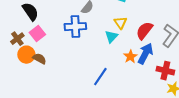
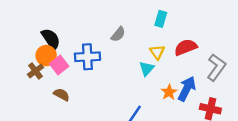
blue cross: (75, 27) -> (87, 57), moved
red semicircle: (144, 31) -> (186, 47), moved, turned 30
orange circle: (26, 55) -> (46, 56), moved

